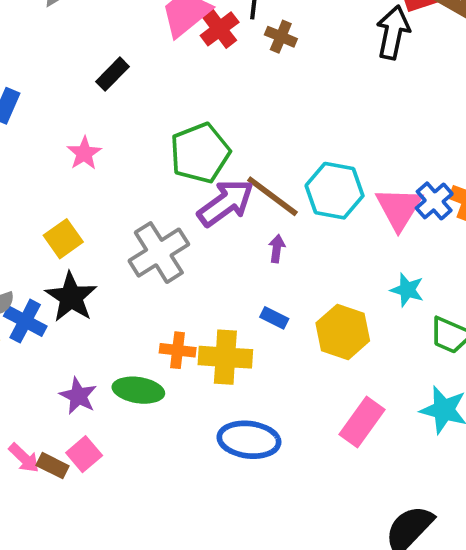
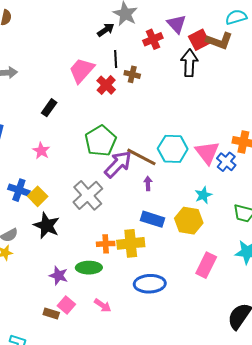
red cross: (220, 29) -> (106, 85), moved
blue cross: (434, 201) -> (226, 162), moved
cyan star: (407, 290) -> (203, 195), moved, turned -30
blue rectangle: (274, 318) -> (152, 219), size x1.6
blue cross: (25, 321) -> (19, 190), moved
pink arrow: (24, 458) -> (103, 305), moved

